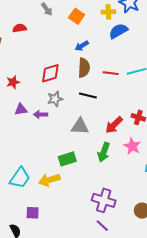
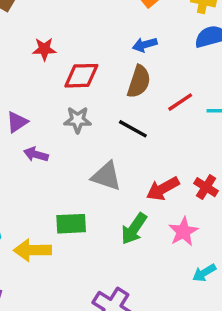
red line: (111, 73) -> (180, 102), turned -56
red star: (13, 82) -> (44, 49), moved
purple triangle: (21, 109) -> (17, 122), turned -40
purple arrow: (41, 114) -> (36, 154), moved

